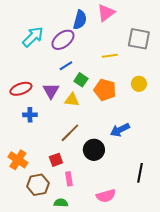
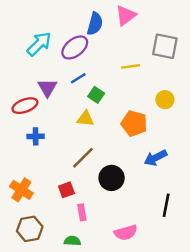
orange pentagon: (105, 90) -> (134, 123), moved
purple triangle: (51, 91) -> (47, 88), moved
blue arrow: (120, 130) -> (155, 158), moved
brown hexagon: (38, 185) -> (30, 229), moved

